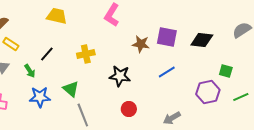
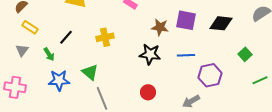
green square: (226, 71) -> (245, 54), turned 32
blue line: (167, 72) -> (186, 55), turned 30
black star: (120, 76) -> (150, 54), moved
purple hexagon: (208, 92) -> (210, 75), moved

